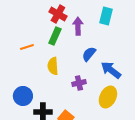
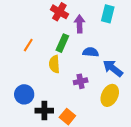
green rectangle: (55, 36) -> (62, 43), moved
orange line: (27, 47) -> (28, 45), turned -40
blue semicircle: (89, 54) -> (91, 52), turned 56

